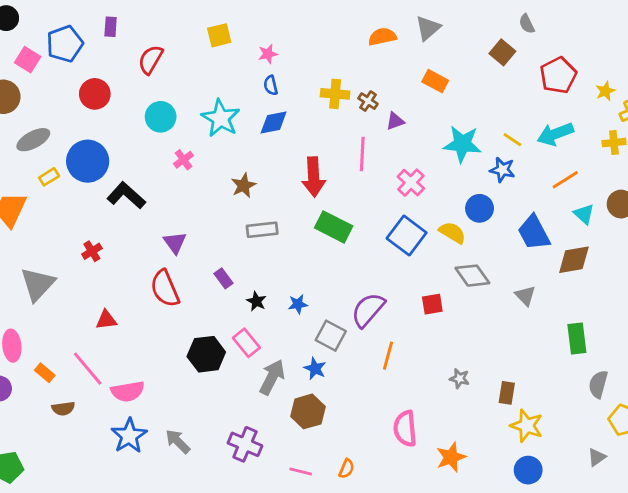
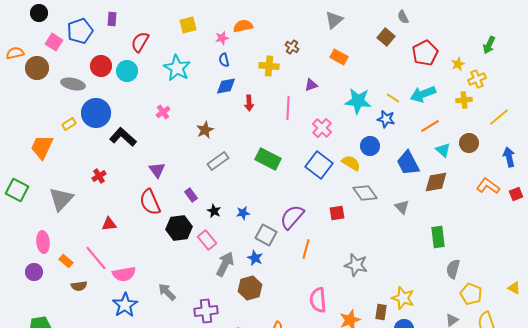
orange semicircle: (382, 37) -> (243, 26), moved
brown cross: (368, 101) -> (292, 47), moved
cyan circle: (161, 117) -> (127, 71), moved
cyan star: (221, 118) -> (177, 68), moved
gray ellipse: (33, 140) -> (73, 84), moved, turned 40
red arrow: (314, 177) -> (249, 103), moved, size x0.6
gray rectangle: (262, 230) -> (218, 161), turned -30
black hexagon: (206, 354) -> (179, 228), moved
gray star: (459, 379) -> (356, 265), size x1.6
brown rectangle: (507, 393) -> (381, 312), moved
gray arrow: (178, 441) -> (167, 292), moved
purple cross: (245, 444) -> (206, 311), turned -30

